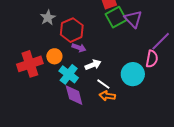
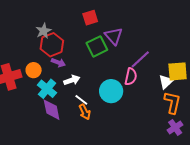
green square: (116, 17) -> (97, 46), moved
gray star: (48, 18) -> (44, 31), moved
orange arrow: (107, 96) -> (85, 112), turned -126

